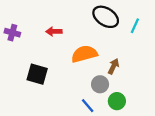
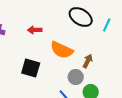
orange semicircle: (84, 54) -> (62, 50), turned -140
black square: (37, 74) -> (31, 68), moved

